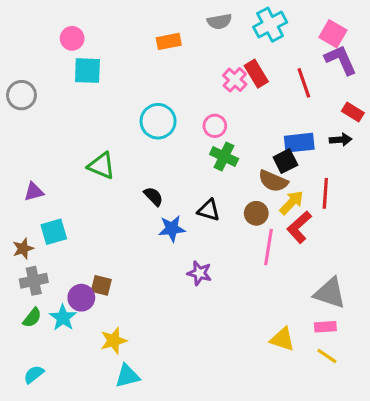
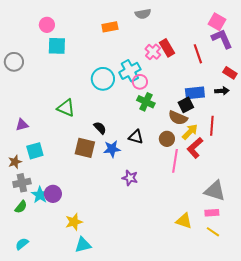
cyan cross: (270, 25) -> (130, 71), moved
brown square: (101, 285) -> (85, 148), moved, size x1.5
cyan star: (63, 318) -> (40, 195), moved

